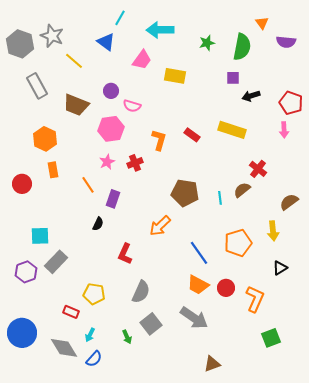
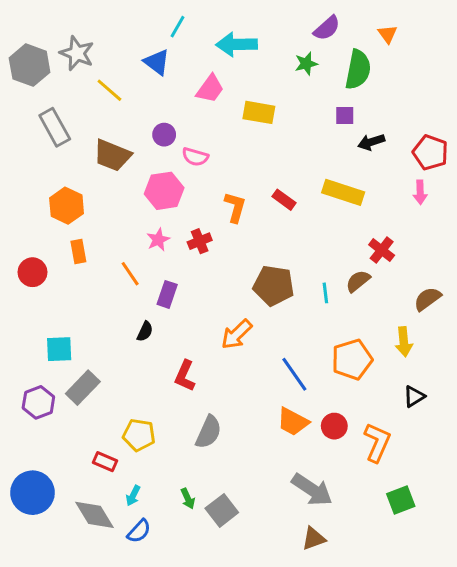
purple semicircle: (286, 42) -> (327, 28), moved, turned -48
gray arrow: (194, 318) -> (312, 490), moved
gray square: (151, 324) -> (222, 510), moved

